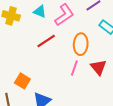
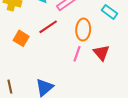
orange square: (22, 81) -> (21, 38), moved

